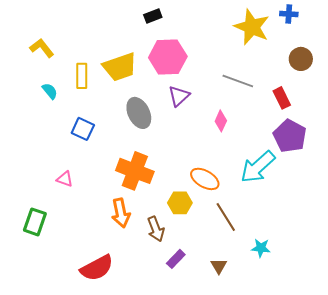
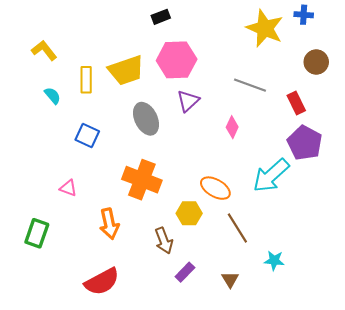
orange arrow: (121, 213) -> (109, 224), moved

